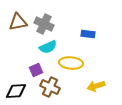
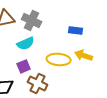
cyan semicircle: (48, 47) -> (26, 43), moved
yellow arrow: (96, 86) -> (84, 55), moved, turned 36

